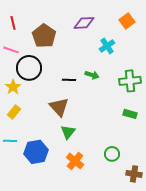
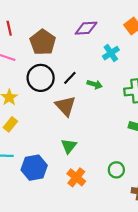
black circle: (29, 68) -> (41, 78), moved
black line: (69, 80) -> (70, 78), moved, turned -48
brown triangle: (59, 107) -> (65, 106), moved

